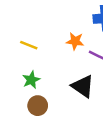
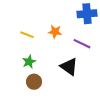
orange star: (75, 41) -> (55, 32), moved

